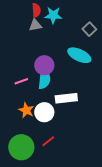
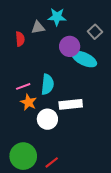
red semicircle: (36, 10) -> (20, 39), moved
purple circle: (44, 65) -> (70, 46), moved
orange star: (26, 110) -> (28, 102), moved
red line: (48, 141) -> (52, 162), moved

